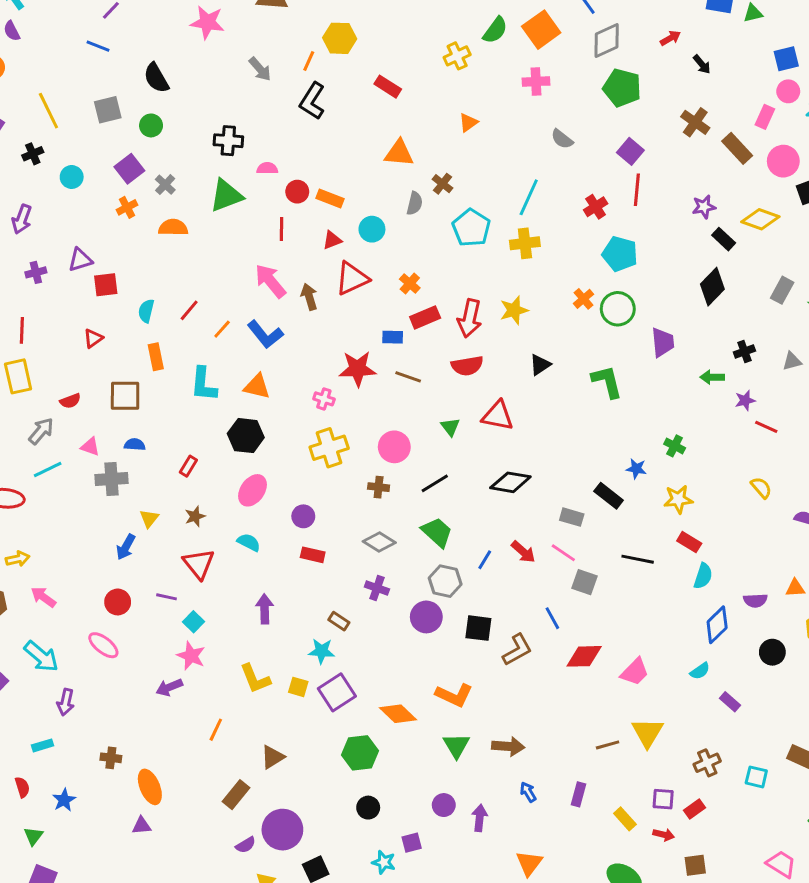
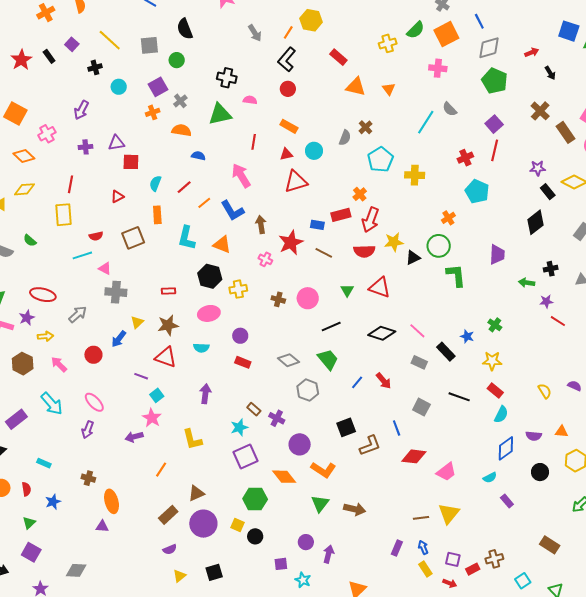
yellow line: (48, 111) -> (110, 40), turned -30
orange triangle: (468, 123) -> (389, 89), turned -40
orange triangle: (399, 153) -> (356, 87), moved
red circle: (297, 192) -> (288, 89), moved
cyan line: (529, 197) -> (426, 122), moved
orange cross: (410, 283) -> (360, 194), moved
brown arrow: (309, 297) -> (261, 224), moved
green circle: (618, 309) -> (439, 246), moved
yellow star: (514, 310) -> (394, 242), moved
red star: (358, 369) -> (291, 243), turned -30
brown square: (125, 396) -> (133, 238), turned -30
gray arrow: (41, 431) -> (78, 314), moved
blue semicircle: (135, 445) -> (198, 156), moved
yellow cross: (329, 448) -> (238, 289), moved, size x0.7
red rectangle: (188, 466) -> (168, 291), turned 48
cyan line: (48, 469) -> (82, 255), moved
brown cross: (379, 487) -> (278, 299), moved
yellow semicircle: (761, 488) -> (545, 391), moved
pink ellipse: (253, 490) -> (209, 313), turned 35
brown star: (195, 516) -> (168, 325), size x1.5
cyan semicircle: (249, 542) -> (201, 348), turned 147
pink line: (563, 553) -> (417, 331), moved
red triangle: (199, 564) -> (166, 357), turned -40
gray hexagon: (445, 581) -> (308, 390), moved
purple cross: (377, 588) -> (277, 418), moved
red circle: (118, 602) -> (93, 355), moved
purple circle: (426, 617) -> (300, 444), moved
black square: (478, 628) -> (346, 427), turned -36
cyan star: (321, 651) -> (239, 427), turned -30
yellow square: (298, 687) -> (238, 525), moved
purple arrow: (66, 702) -> (88, 430), moved
cyan rectangle: (43, 745) -> (44, 463), turned 32
brown cross: (707, 763) -> (494, 559), moved
cyan square: (756, 777) -> (523, 581), moved, turned 35
blue arrow: (528, 792) -> (423, 547), moved
purple circle: (282, 830) -> (203, 524), moved
cyan star: (384, 862) -> (303, 580), moved

